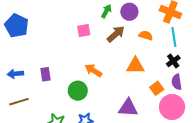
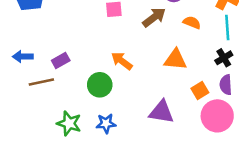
purple rectangle: (45, 74) -> (61, 60), turned 64
brown line: (19, 102) -> (41, 82), moved

